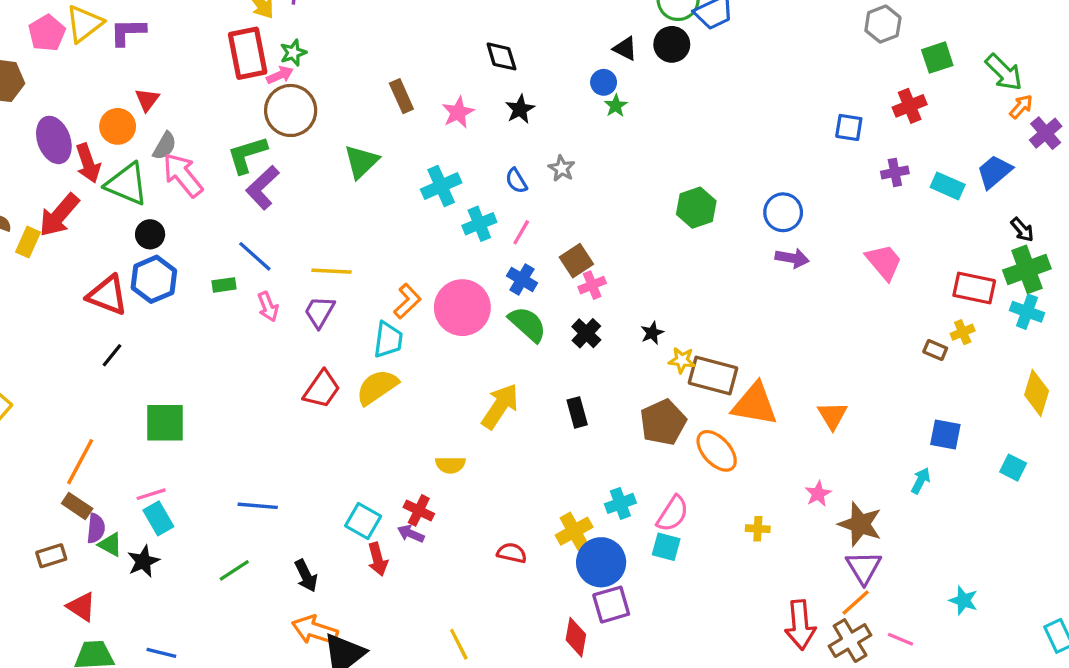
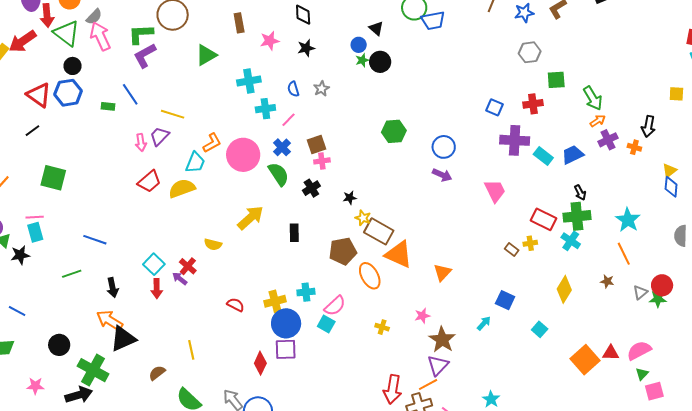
black circle: (672, 44) -> (380, 62), moved
purple cross: (895, 172) -> (515, 140), size x1.8
pink arrow: (268, 307) -> (141, 142), moved

